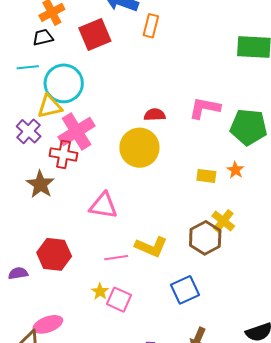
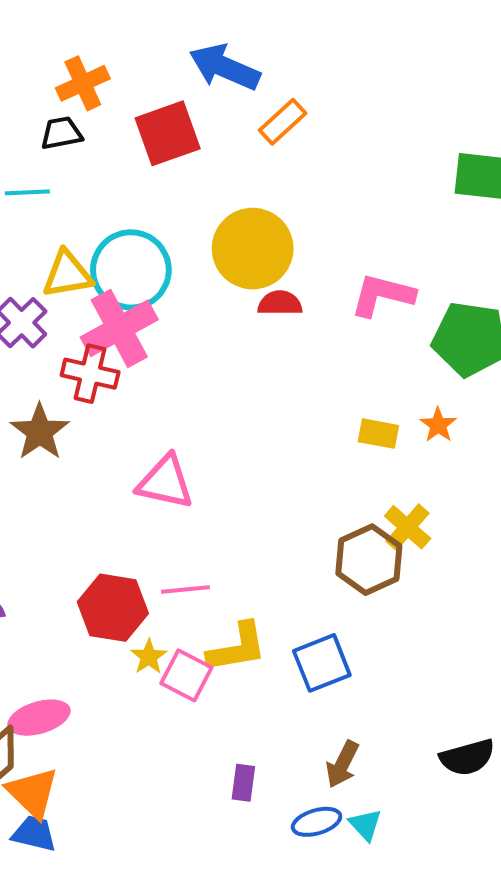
orange rectangle: (151, 26) -> (283, 122), turned 30
cyan circle: (64, 83) -> (131, 270), moved
yellow circle: (139, 148) -> (253, 249), moved
yellow L-shape: (151, 247) -> (237, 648), moved, turned -36
red hexagon: (54, 254) -> (113, 608), moved

